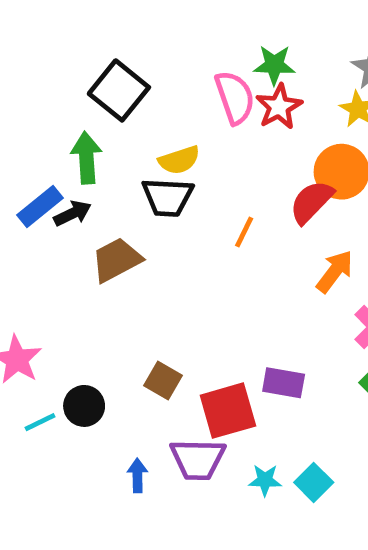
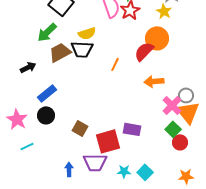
green arrow: (86, 158) -> (47, 32), turned -130
blue rectangle: (40, 206) -> (47, 93), moved
black arrow: (72, 213) -> (28, 67), moved
brown trapezoid: (117, 260) -> (60, 52), moved
orange arrow: (335, 271) -> (154, 81), turned -132
black circle: (84, 406) -> (46, 115), moved

